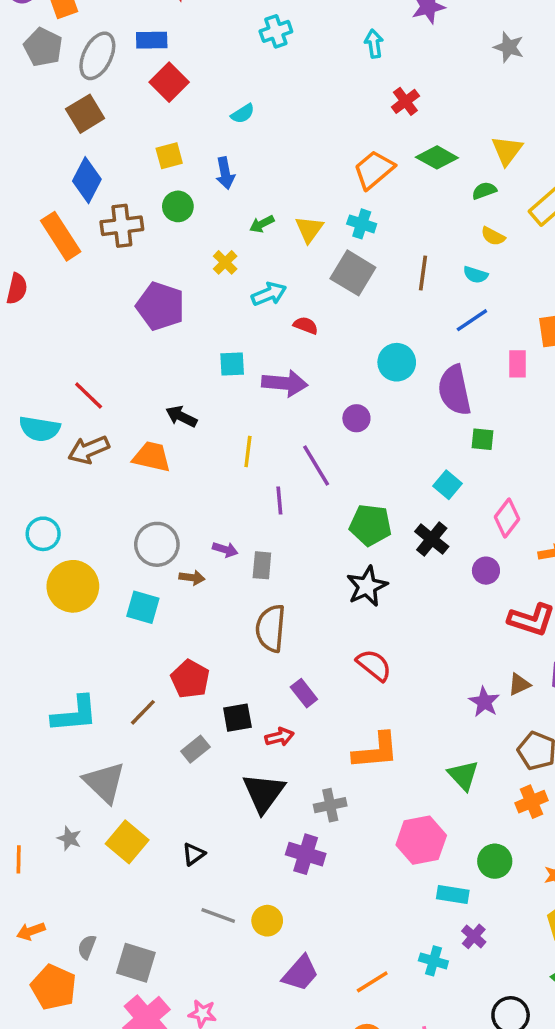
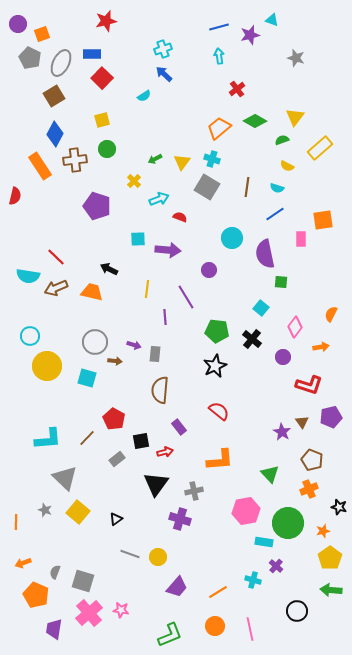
blue arrow: (225, 173) -> (164, 74), moved, turned 144
brown triangle: (519, 684) -> (302, 422), turned -40
green circle: (495, 861) -> (288, 523), size x1.6

